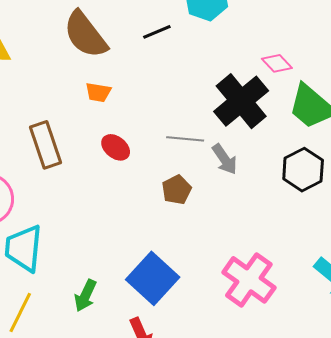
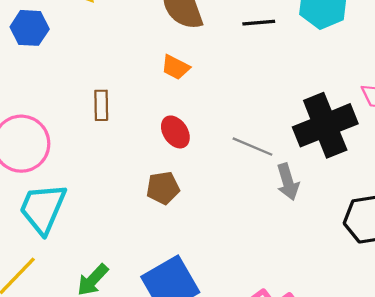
brown rectangle: (45, 145) -> (101, 105), size x0.6
brown pentagon: (177, 190) -> (163, 188), moved

